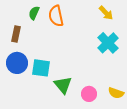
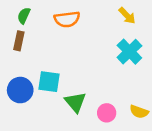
green semicircle: (34, 13) -> (24, 16), moved
orange semicircle: (56, 16) -> (67, 19), turned -85
blue circle: (17, 63) -> (20, 90), moved

